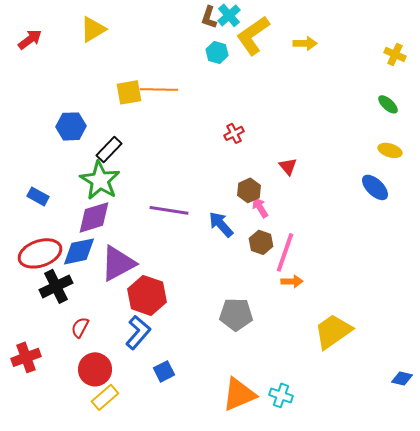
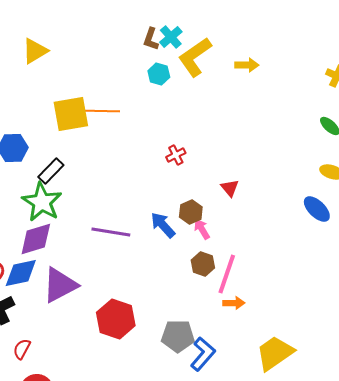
yellow square: (129, 92) -> (71, 114), size x1.4
blue arrow: (221, 224) -> (163, 225), moved
red hexagon: (147, 295) -> (116, 319), moved
blue L-shape: (138, 332) -> (203, 354), moved

